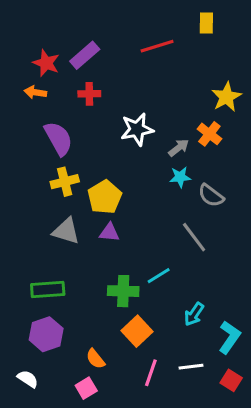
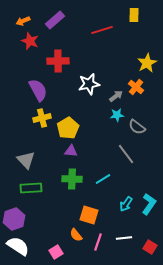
purple rectangle: (85, 55) -> (55, 20), moved
orange arrow: (35, 92) -> (23, 21), moved, turned -32
red cross: (89, 94) -> (58, 61), size x1.5
gray triangle: (66, 231) -> (26, 160), moved, turned 30
green cross: (123, 291) -> (72, 179), moved
orange square: (137, 331) -> (89, 215), turned -30
purple hexagon: (46, 334) -> (14, 219), moved
cyan L-shape: (229, 337) -> (149, 204), moved
orange semicircle: (95, 359) -> (76, 235), moved
white semicircle: (28, 379) -> (18, 246), size x1.6

